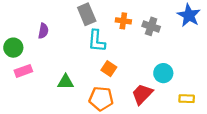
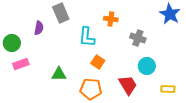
gray rectangle: (87, 14) -> (61, 13), moved
gray cross: (151, 26) -> (138, 38), moved
red trapezoid: (142, 94) -> (128, 85), turned 105

